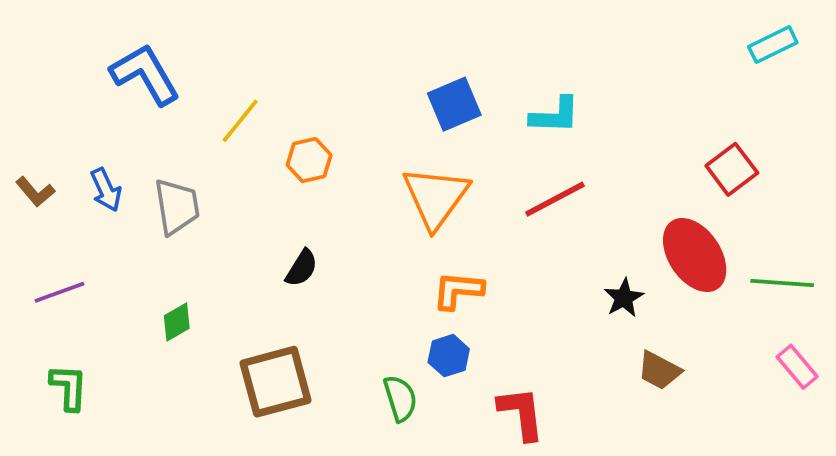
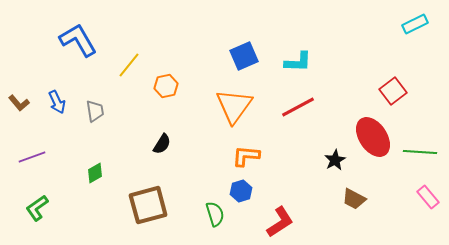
gray trapezoid: (177, 207) -> (95, 111), size x0.7
green L-shape: (69, 387) -> (37, 208), turned -128
red L-shape: (521, 413) -> (280, 222), turned 64

